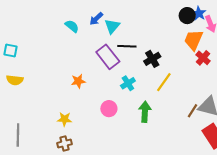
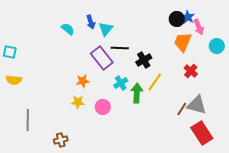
blue arrow: (96, 19) -> (91, 22), turned -64
red cross: (203, 58) -> (191, 71), moved
orange star: (78, 81) -> (83, 81), moved
green arrow: (145, 112) -> (137, 93), moved
yellow star: (65, 119) -> (78, 102), moved
gray line: (18, 135) -> (28, 120), moved

